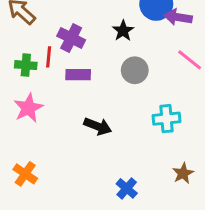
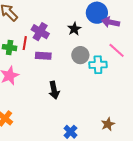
cyan cross: (166, 119) -> (98, 65), moved
black arrow: (98, 126) -> (54, 90), turned 54

